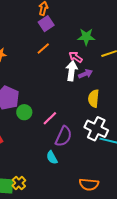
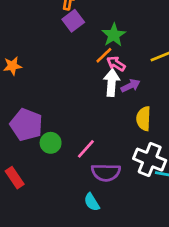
green star: (86, 37) -> (114, 35), moved, turned -30
orange line: (43, 48) -> (104, 55), moved
purple semicircle: (64, 136) -> (106, 172), turned 70

